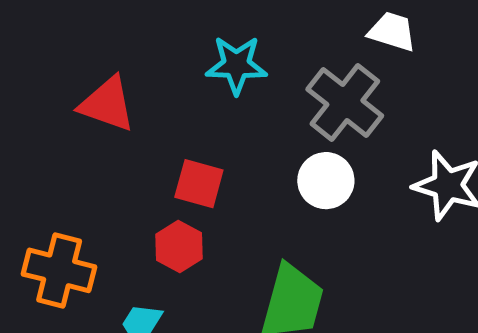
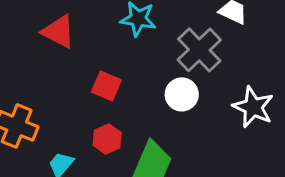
red hexagon: (179, 247) -> (107, 139), moved

